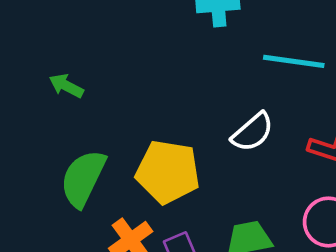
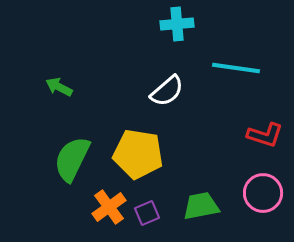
white semicircle: (253, 132) -> (167, 91), moved

